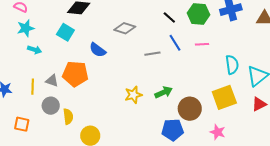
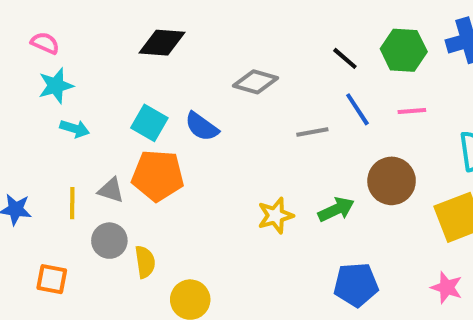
cyan square: (65, 32) -> (149, 123), moved
brown circle: (190, 109) -> (392, 181), moved

